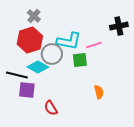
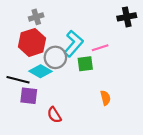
gray cross: (34, 16) -> (36, 17), turned 32
black cross: (119, 26) -> (127, 17), moved
cyan L-shape: (69, 41) -> (73, 44), turned -60

